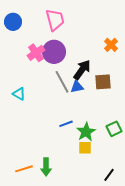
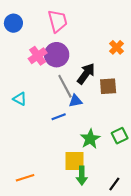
blue triangle: (77, 87) -> (75, 101), moved
blue line: (66, 124) -> (59, 117), moved
yellow square: (85, 148) -> (74, 161), moved, size x1.5
green arrow: (46, 167) -> (82, 176), moved

